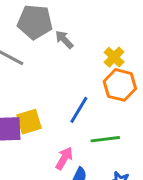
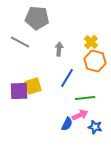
gray arrow: (64, 40) -> (59, 49), moved, turned 48
pink arrow: (64, 158) -> (80, 115), moved, turned 35

